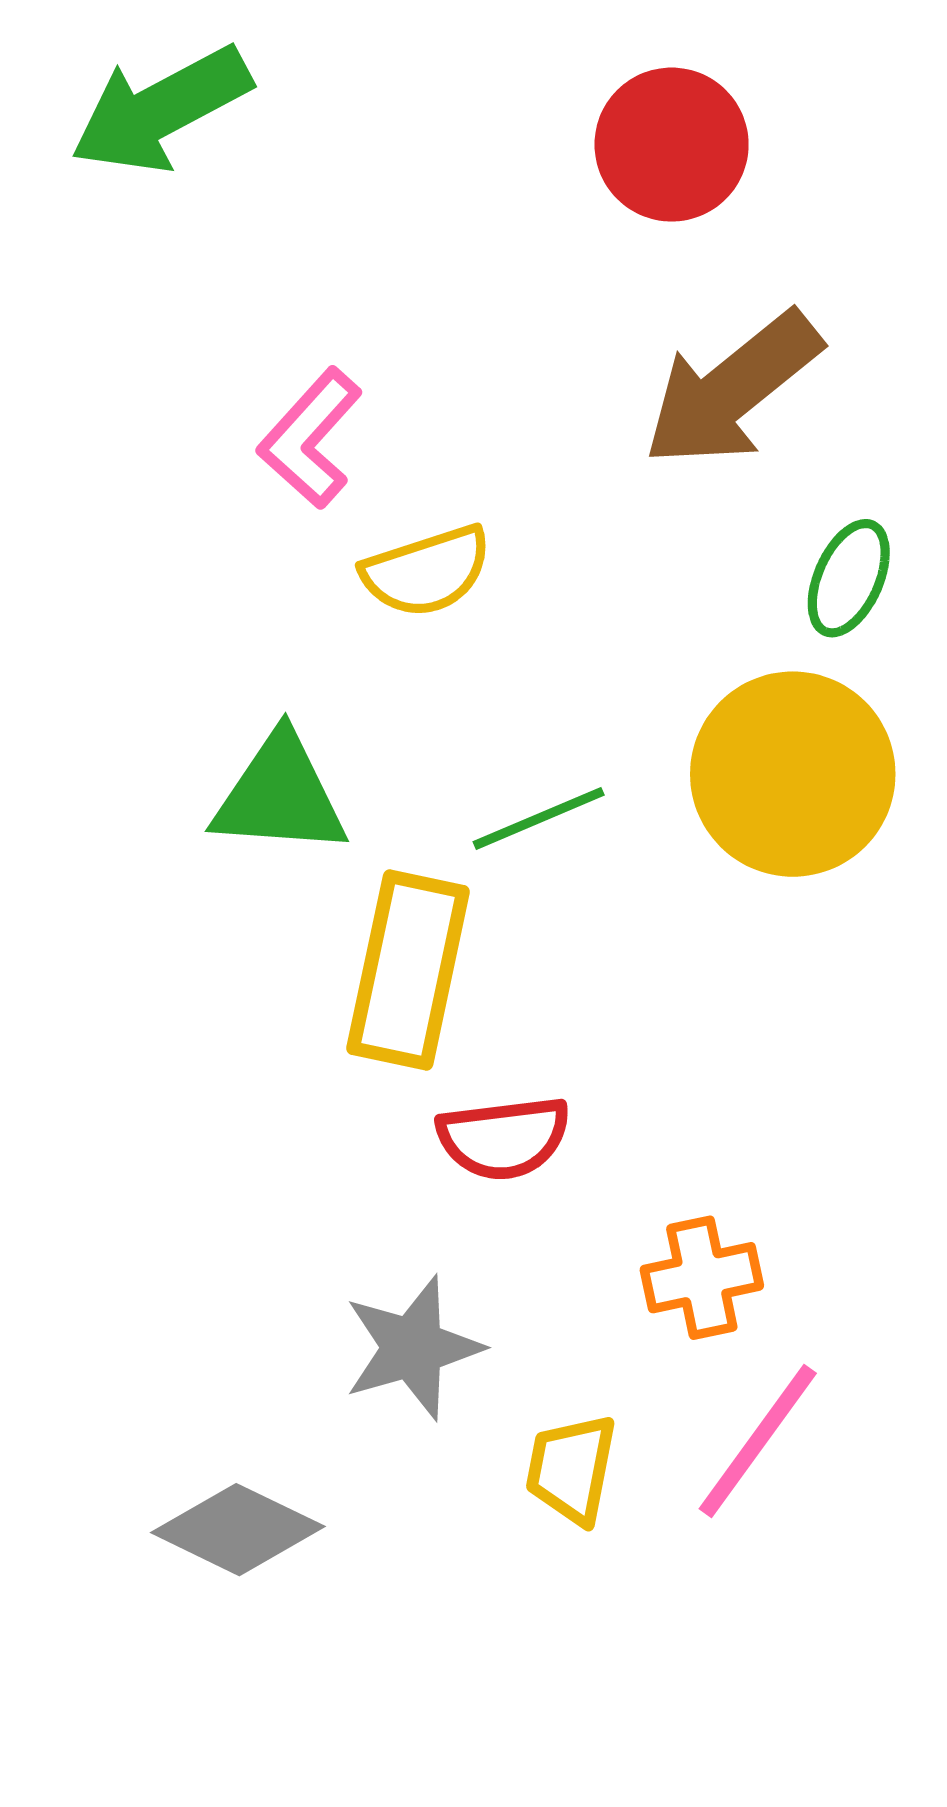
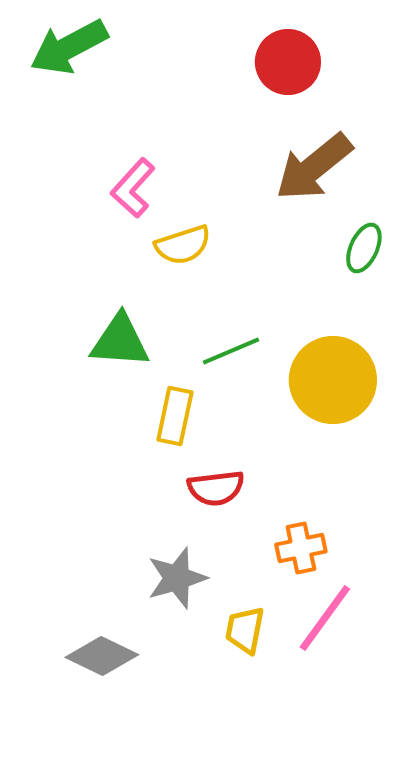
yellow circle: (793, 774) -> (333, 380), moved
yellow rectangle: (408, 970) -> (175, 416), size x0.7

